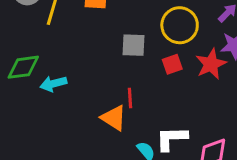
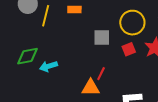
red line: (130, 98) -> (101, 74), turned 32
orange triangle: (114, 118) -> (91, 88), turned -30

